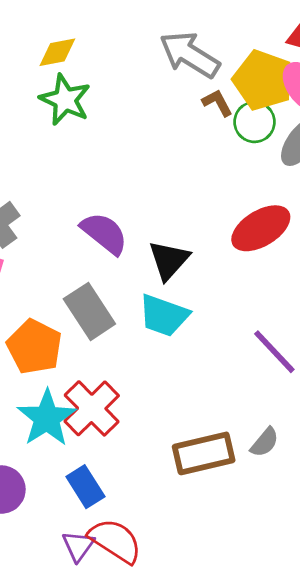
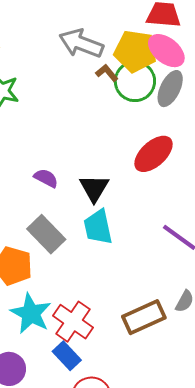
green circle: (255, 122) -> (135, 81), size x1.4
purple semicircle: (104, 233) -> (46, 178), size x0.7
cyan trapezoid: (164, 315) -> (98, 227), turned 69
red cross: (92, 408) -> (73, 322), moved

